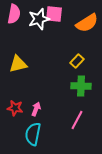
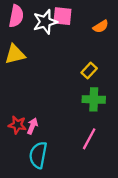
orange semicircle: (87, 23) -> (101, 26), size x0.6
yellow triangle: (18, 64) -> (15, 54), moved
pink arrow: (36, 109) -> (32, 126), moved

